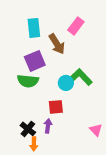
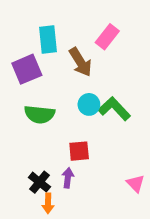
purple square: (35, 61) -> (27, 69), moved
cyan circle: (66, 83) -> (89, 104), moved

